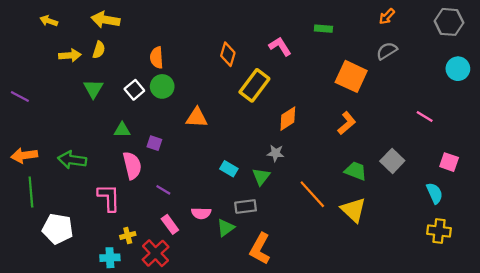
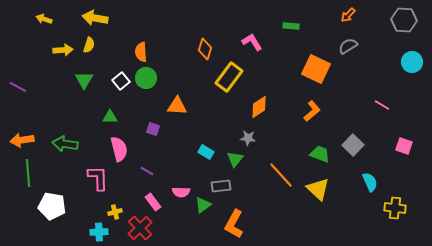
purple square: (154, 143) -> (153, 129), moved
cyan semicircle: (435, 193) -> (370, 182), moved

